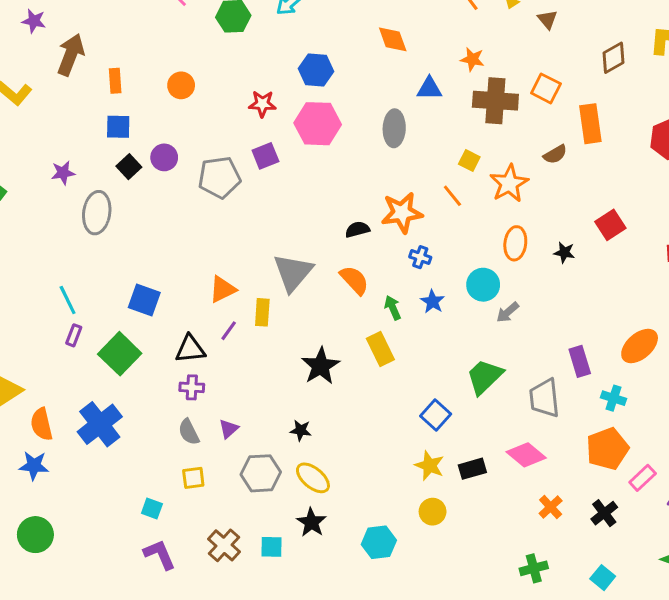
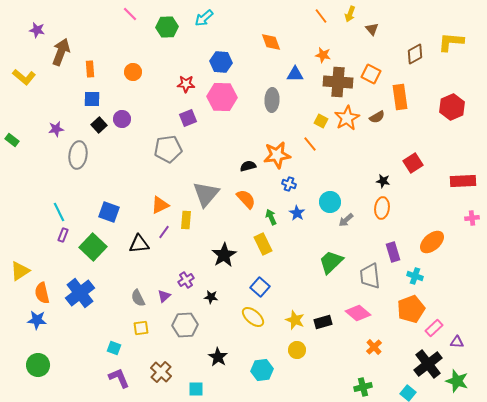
gray pentagon: (219, 177) -> (168, 149), moved
orange star: (509, 183) -> (347, 118), moved
orange ellipse: (515, 243) -> (382, 208), moved
purple cross: (192, 387) -> (186, 280), moved, turned -35
blue square: (436, 415) -> (260, 287), moved
yellow ellipse: (313, 478) -> (253, 317), moved
black cross: (604, 513) -> (428, 364), moved, size x1.6
cyan square: (272, 547) -> (196, 389), moved

